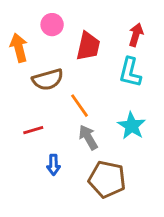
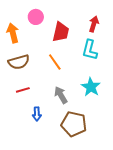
brown semicircle: (48, 80) -> (19, 62), moved
orange line: (80, 106) -> (55, 62), moved

